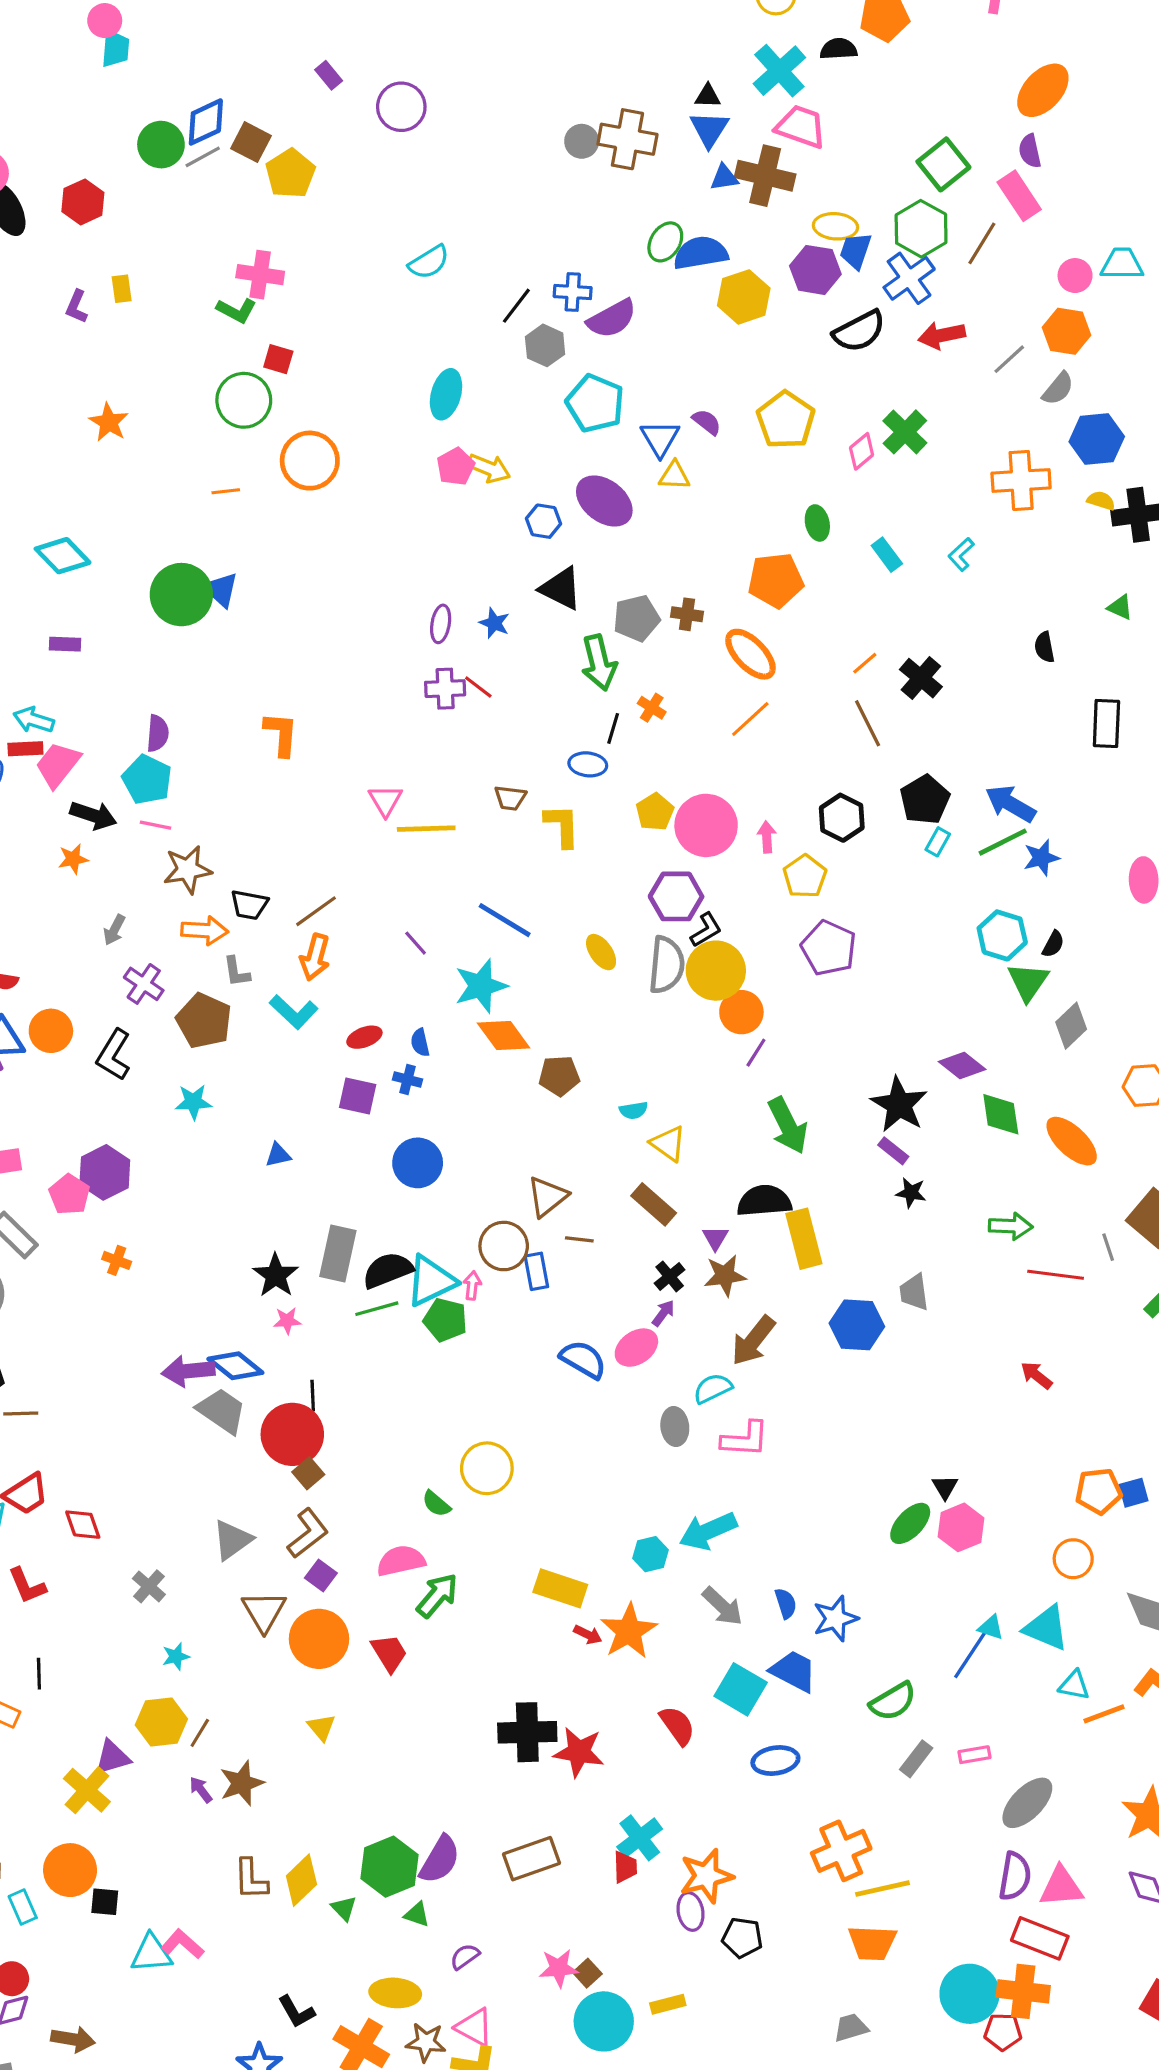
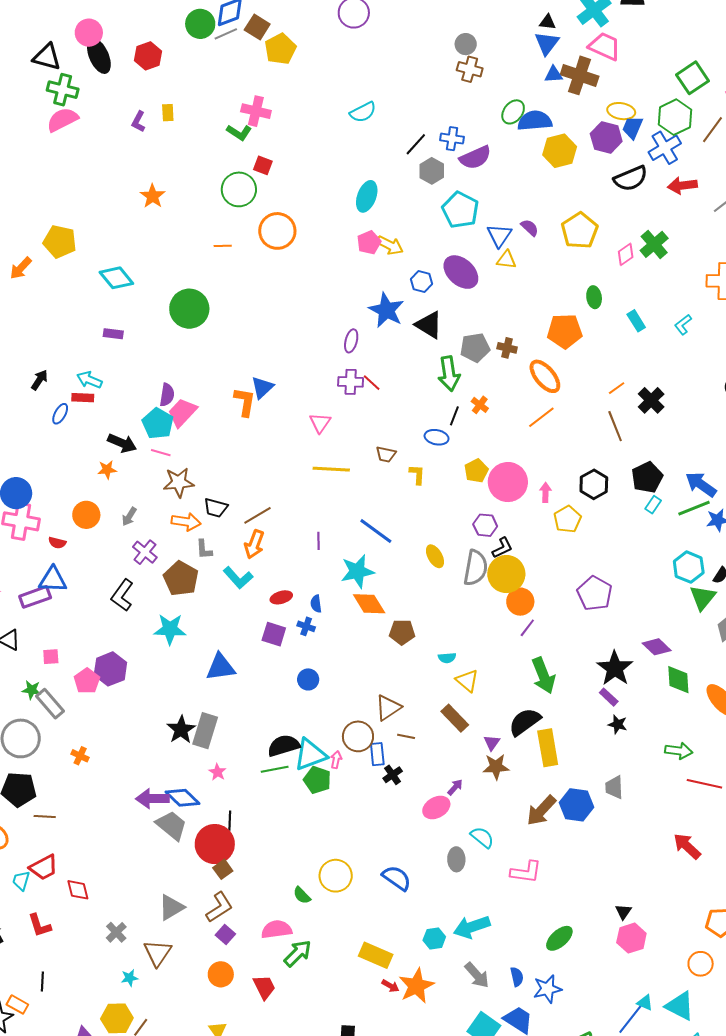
brown cross: (627, 139) -> (470, 69), moved, size x0.7
blue triangle: (221, 590) -> (262, 388), moved, turned 30
blue star: (494, 623) -> (386, 310), moved, size x1.8
pink trapezoid: (58, 765) -> (182, 412), moved
pink triangle: (385, 800) -> (320, 423), moved
yellow L-shape: (562, 826) -> (417, 475), size x0.7
purple hexagon: (676, 896) -> (485, 525), size x0.7
purple line: (416, 943) -> (318, 541), turned 36
purple pentagon: (829, 948) -> (595, 593), moved
orange circle: (51, 1031) -> (86, 515), moved
cyan star: (193, 1102) -> (170, 629), size x1.4
blue triangle: (278, 1155) -> (221, 667), size x1.8
blue circle: (418, 1163) -> (308, 679), size x0.7
black semicircle: (764, 1201) -> (525, 722), turned -36
gray rectangle: (338, 1254) -> (205, 731), moved
orange cross: (117, 1260) -> (80, 756), moved
black star: (276, 1275) -> (181, 730), moved
black cross: (670, 1276) -> (393, 775), moved
pink star: (287, 1321) -> (218, 772), turned 30
brown arrow: (753, 1341) -> (541, 811), moved
blue semicircle: (583, 1359) -> (397, 878), moved
red arrow: (1036, 1375) -> (687, 846), size x1.4
cyan semicircle: (713, 1388) -> (482, 837), turned 60
pink L-shape: (745, 1439) -> (526, 872), moved
green ellipse: (910, 1523) -> (559, 938), moved
brown triangle: (264, 1611) -> (158, 953), moved
orange circle: (319, 1639) -> (221, 974), size x0.7

